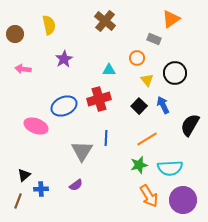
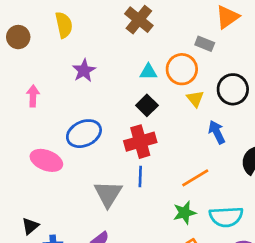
orange circle: (137, 58) -> (182, 69), size x1.5
pink arrow: (23, 69) -> (33, 96), moved, turned 84
cyan triangle: (109, 70) -> (148, 72), moved
red cross: (99, 99) -> (140, 142), moved
black square: (139, 106) -> (147, 105), moved

